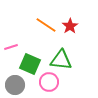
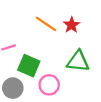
green triangle: (61, 60) -> (78, 61), moved

